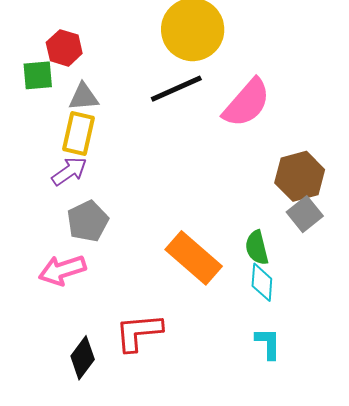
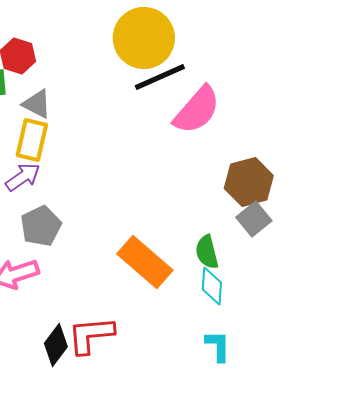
black line: (176, 89) -> (160, 77), moved
gray triangle: (84, 97) -> (37, 104), turned 32
black diamond: (83, 358) -> (56, 345), moved

